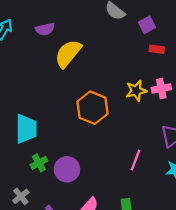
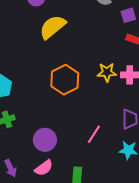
purple circle: (67, 169) -> (45, 140), moved

